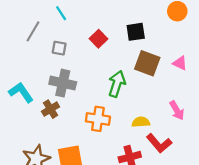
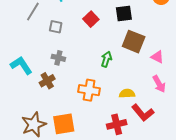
pink triangle: (180, 63) -> (157, 57), moved
gray cross: (63, 83) -> (58, 58), size x0.6
green arrow: (117, 84) -> (106, 59), size x0.7

